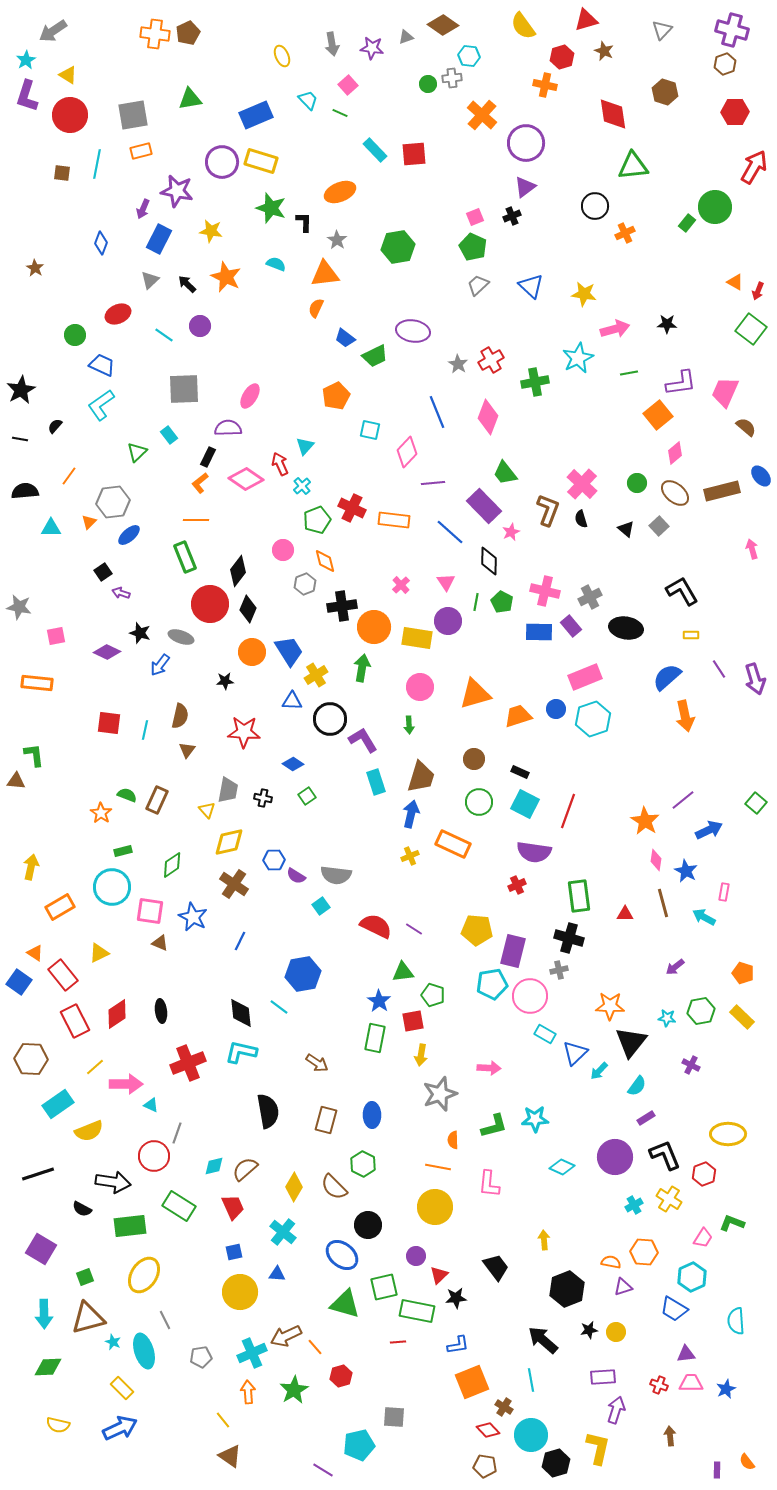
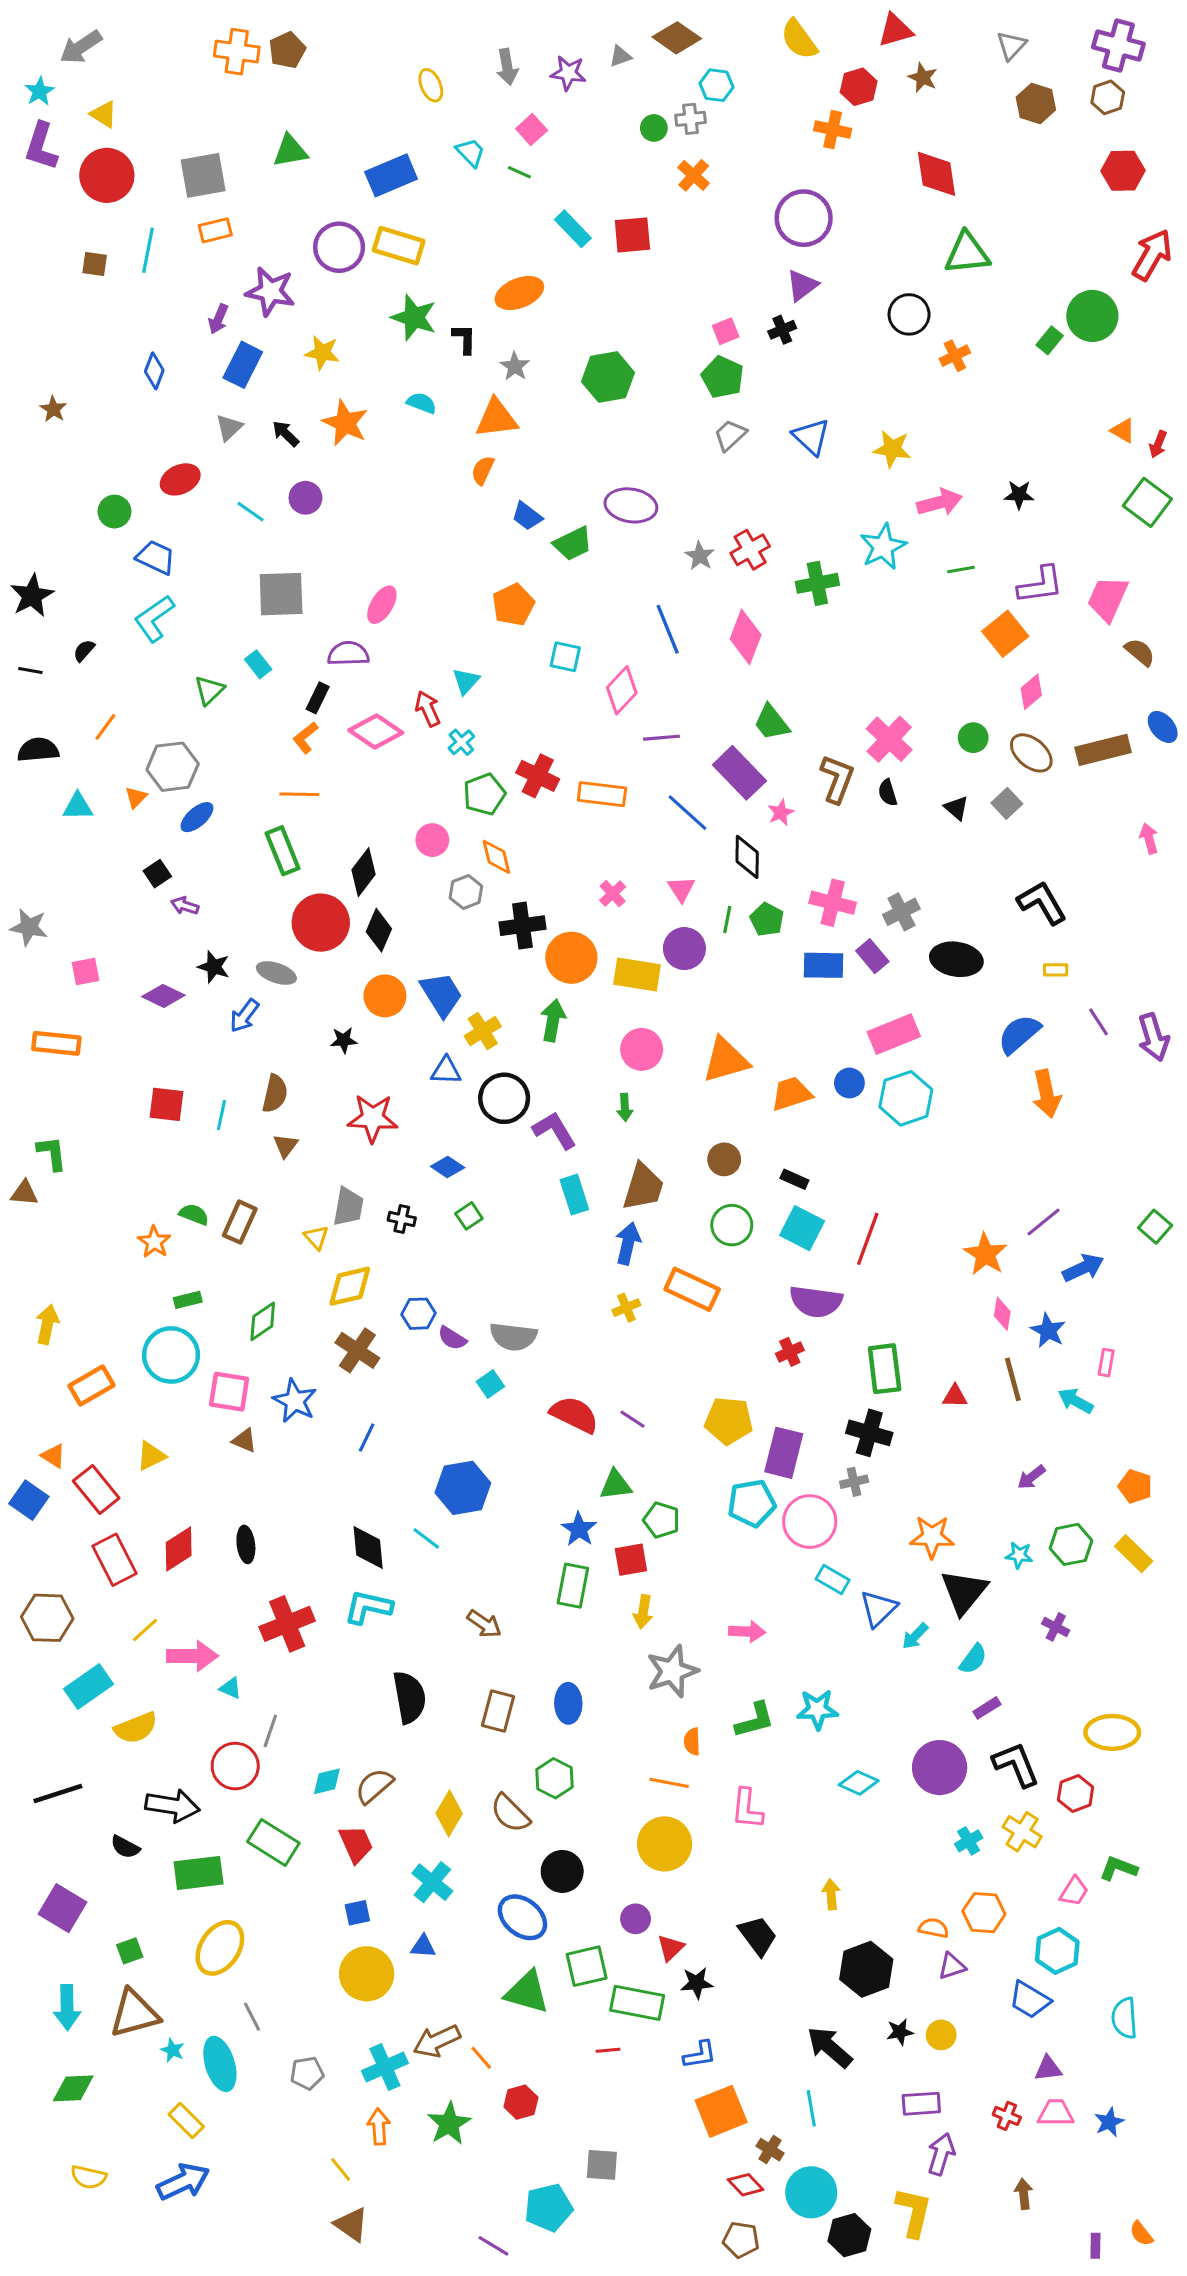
brown hexagon: (665, 92) -> (1036, 104), moved
orange cross: (482, 115) -> (694, 175), moved, size x0.7

